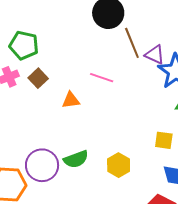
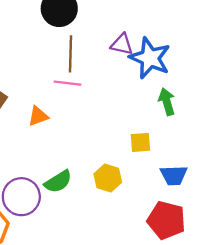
brown line: (132, 43) -> (71, 54), moved, turned 36
yellow square: (164, 140) -> (140, 142), moved

